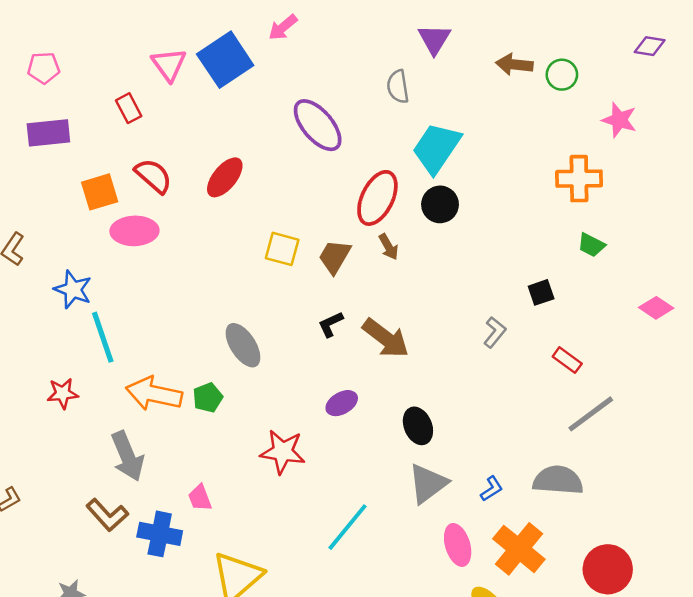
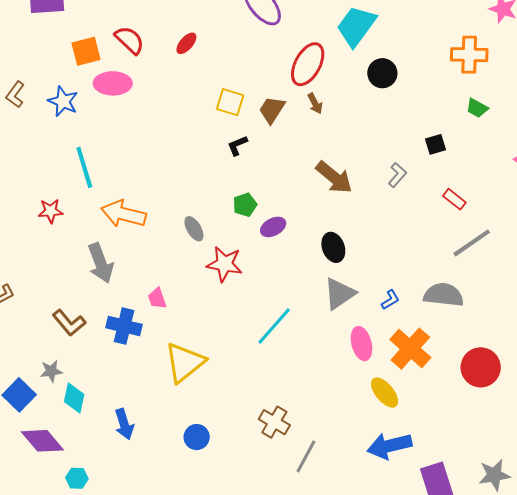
red ellipse: (225, 177) -> (186, 43), size x0.7
black circle: (440, 204) -> (382, 73), moved
blue star: (73, 290) -> (63, 101), moved
black L-shape: (331, 324) -> (237, 145), moved
brown arrow: (386, 338) -> (334, 177), moved
gray ellipse: (243, 345) -> (194, 229), moved, size x0.7
green pentagon: (208, 398) -> (245, 205), moved
brown L-shape: (107, 515) -> (69, 323), moved

